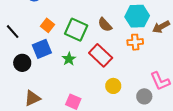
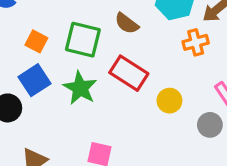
orange cross: (135, 42) -> (196, 42), moved
green star: (69, 59) -> (80, 88), size x1.5
yellow circle: (113, 86) -> (169, 101), moved

